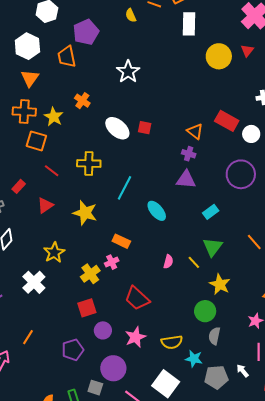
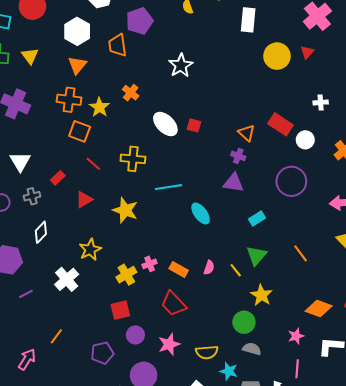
cyan line: (124, 188) -> (168, 187), turned 50
orange rectangle: (121, 241) -> (179, 269), moved
gray semicircle: (214, 336) -> (252, 349), turned 90

